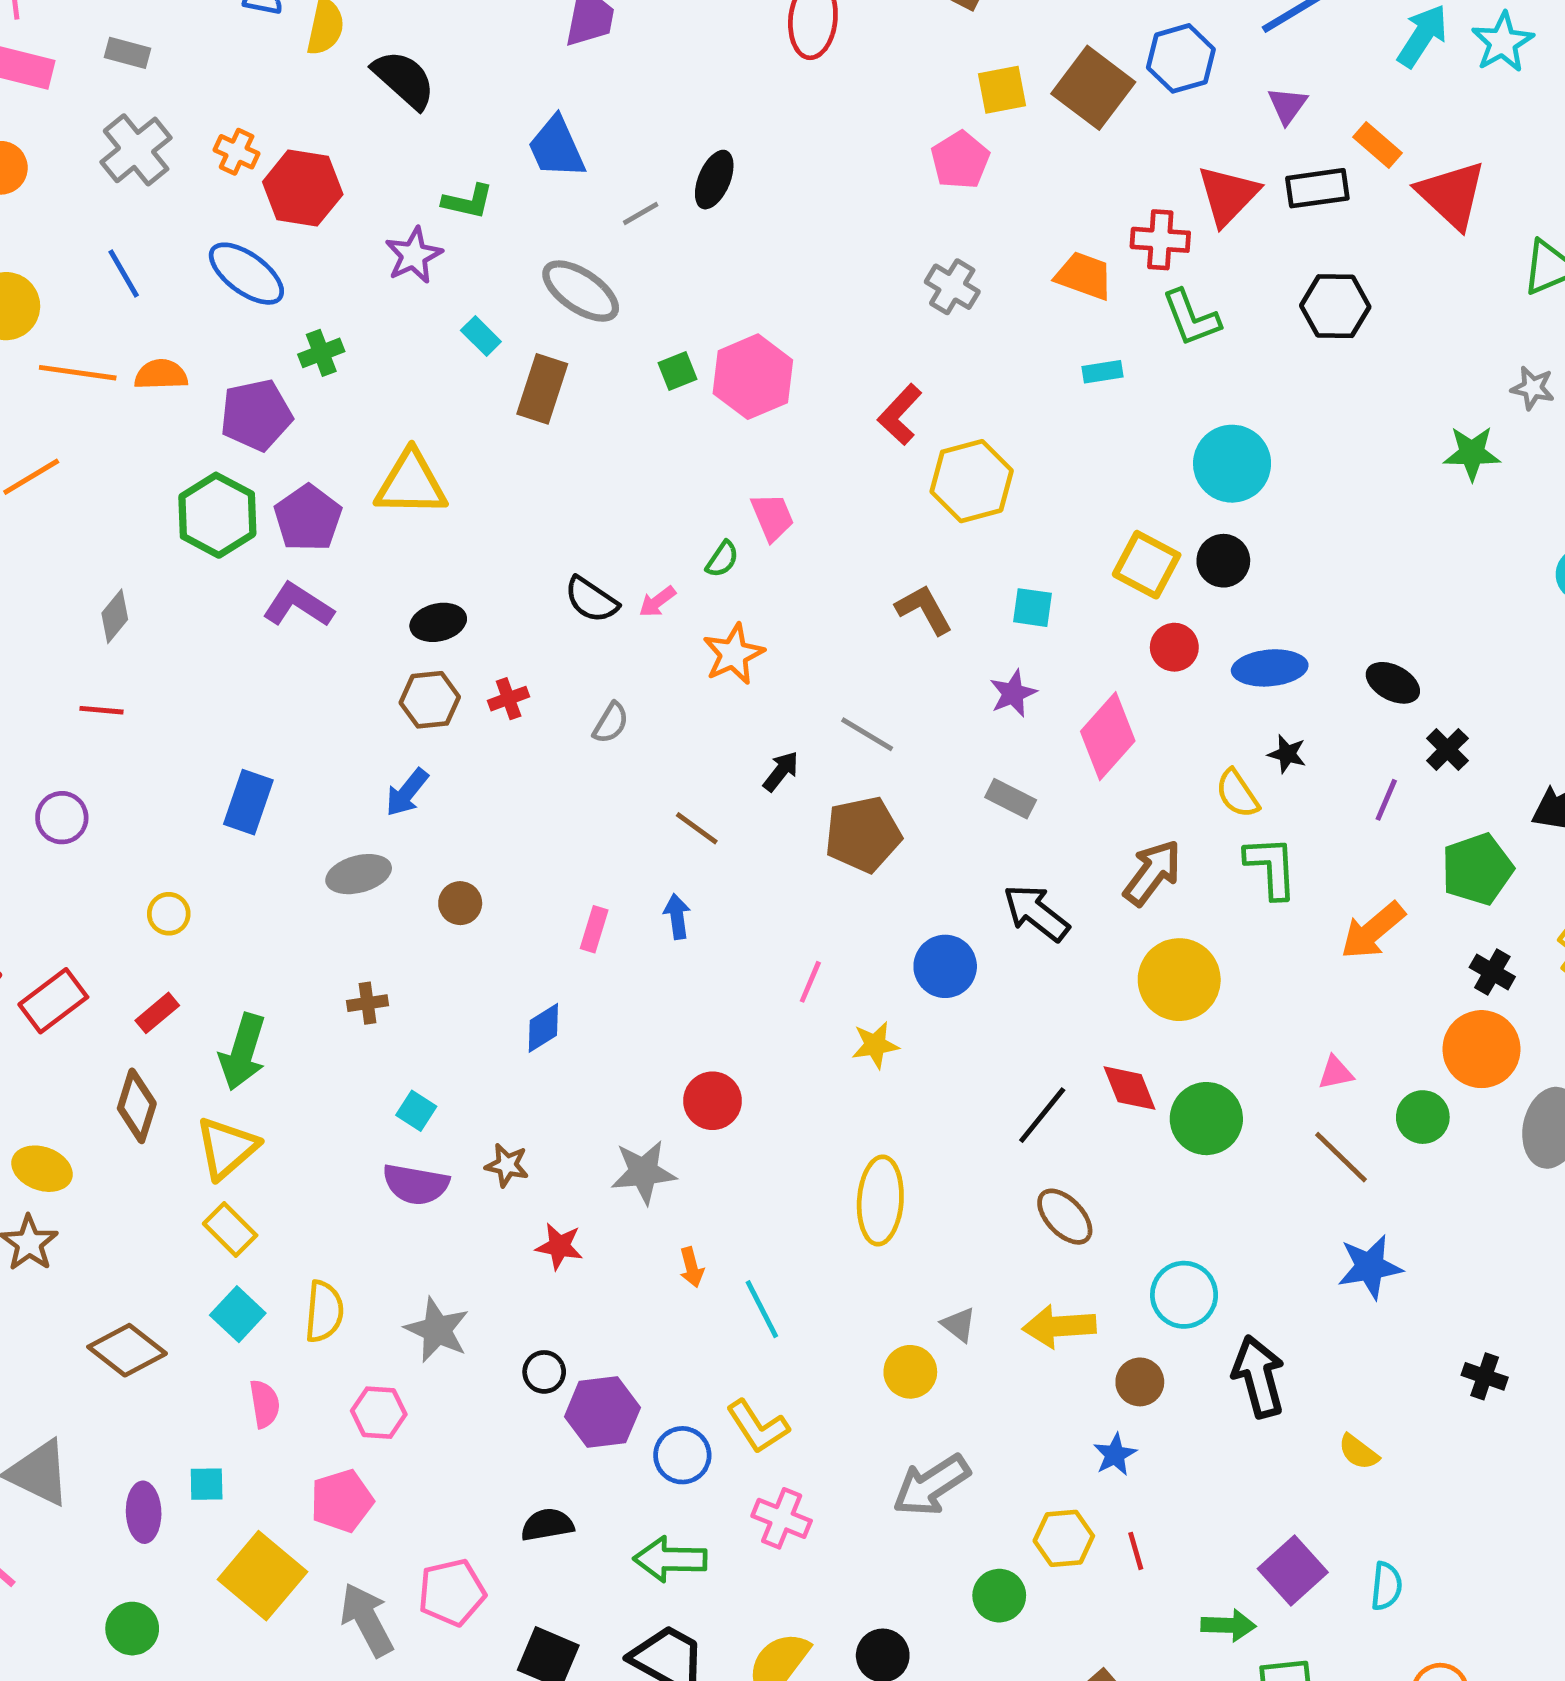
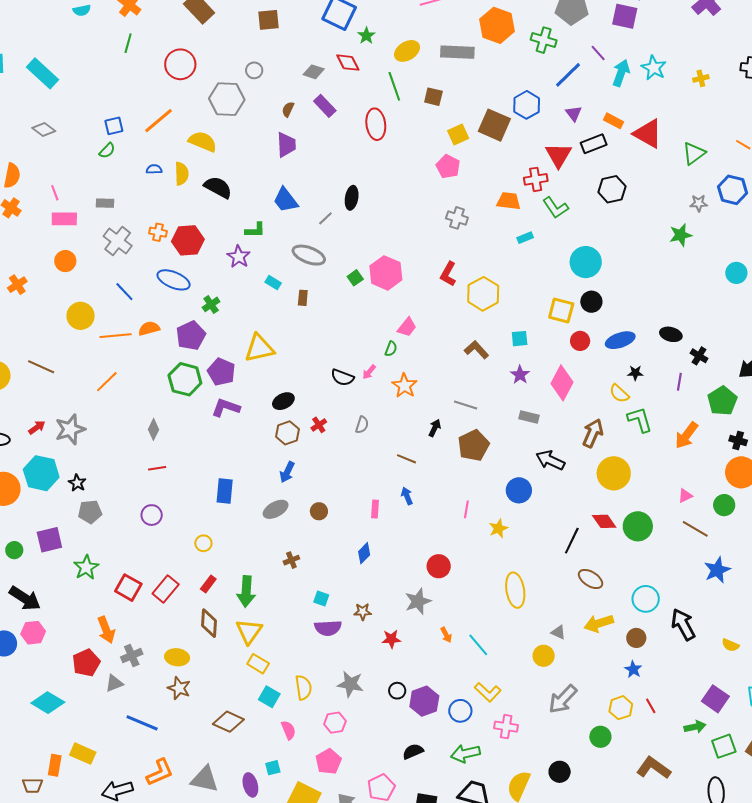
brown rectangle: (542, 389) -> (303, 298), size x0.6
pink trapezoid: (772, 517) -> (407, 327), turned 75

